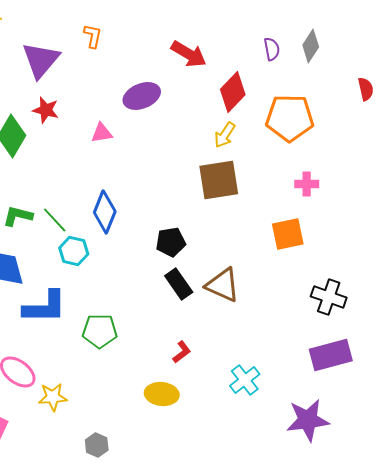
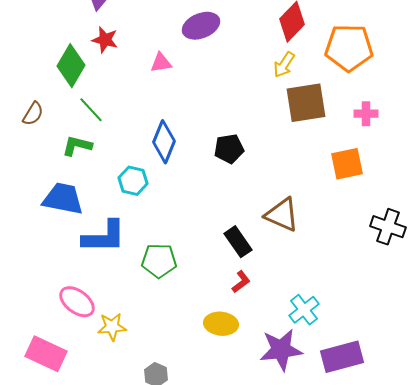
brown square: (219, 180) -> (306, 103), moved
green line: (55, 220) -> (91, 110), moved
black pentagon: (171, 242) -> (229, 149), moved
black rectangle: (179, 284) -> (238, 242), moved
purple rectangle: (331, 355) -> (342, 357), moved
purple star: (308, 420) -> (281, 350), moved

